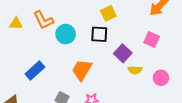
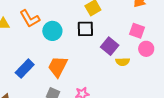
orange trapezoid: (82, 70) -> (58, 67), moved
pink circle: (161, 78) -> (146, 49), moved

